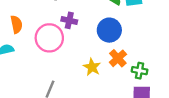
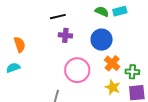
pink circle: (49, 38) -> (77, 70), moved
yellow star: (92, 67) -> (113, 87), moved

